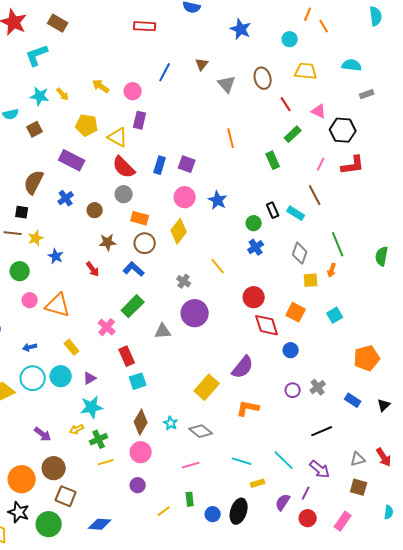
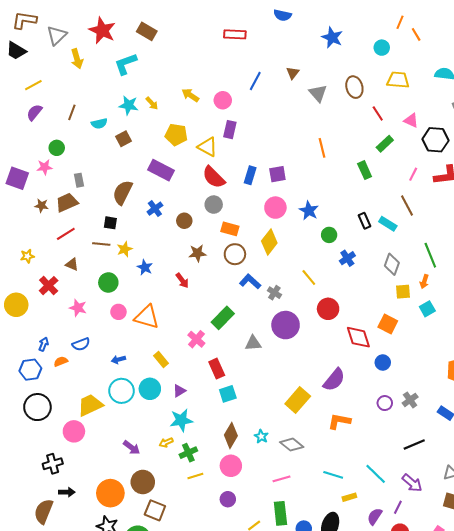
purple square: (187, 164) -> (277, 174), turned -30
green circle: (254, 223) -> (329, 235), moved
blue L-shape: (134, 269) -> (250, 281), moved
red circle: (254, 297) -> (328, 309), moved
cyan square: (335, 315) -> (427, 309), moved
green rectangle: (190, 499) -> (280, 513), size x1.6

